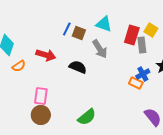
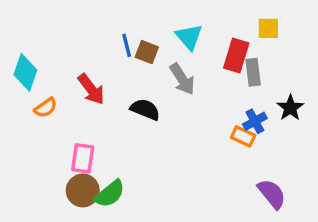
cyan triangle: (104, 24) -> (189, 37), turned 30
blue line: (67, 29) -> (127, 45), turned -40
yellow square: (151, 30) -> (268, 28), moved, turned -32
red arrow: (46, 55) -> (91, 89), turned 36
green semicircle: (87, 117) -> (110, 194), moved

